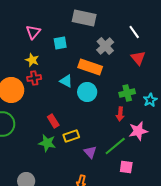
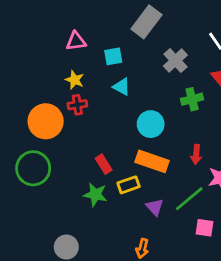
gray rectangle: (84, 18) -> (146, 22), turned -65
pink triangle: (33, 32) -> (76, 41), turned 42
orange rectangle: (90, 67) -> (152, 161), moved
cyan triangle: (66, 81) -> (122, 87), moved
green cross: (127, 93) -> (192, 99), moved

